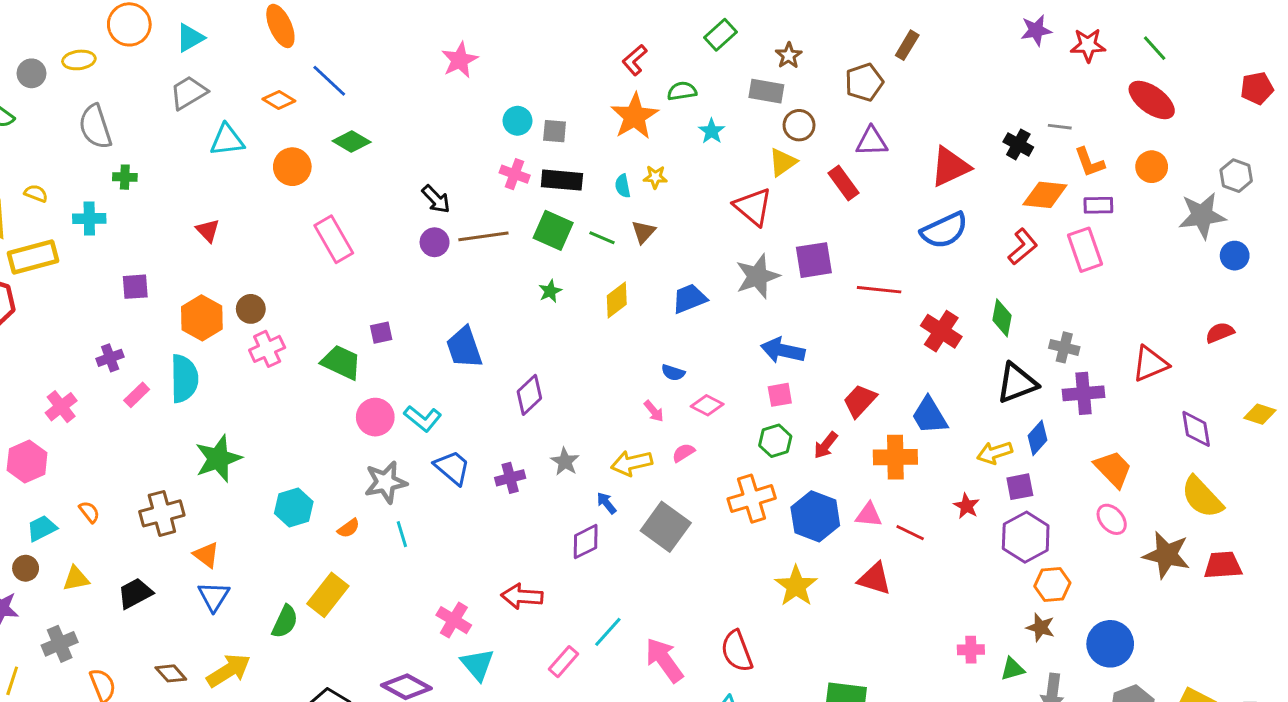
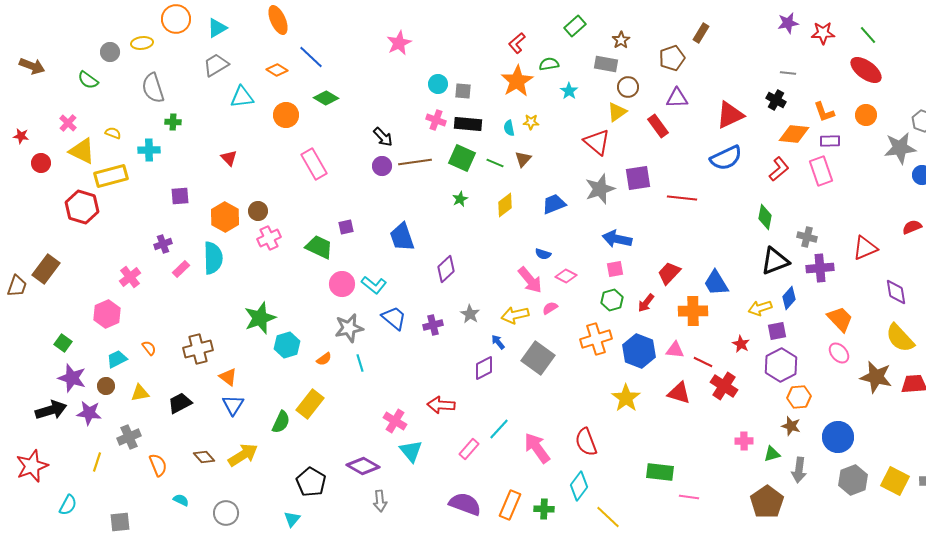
gray line: (1060, 127) -> (788, 73), moved
red cross: (941, 331) -> (724, 386), moved
pink arrow: (654, 411) -> (530, 280), size x1.8
green star: (218, 459) -> (260, 318), moved

